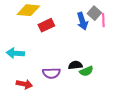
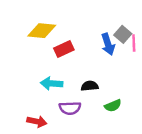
cyan arrow: (15, 53) -> (52, 83), moved
black semicircle: (75, 65) -> (90, 86), moved

